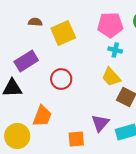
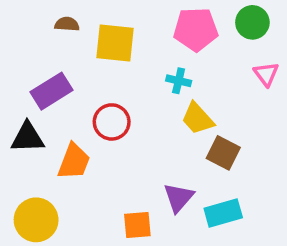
yellow square: (63, 33) -> (115, 43), turned 30
cyan cross: (115, 50) -> (179, 81), moved
orange trapezoid: (42, 116) -> (74, 161), moved

